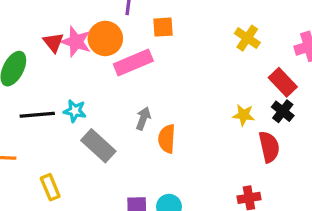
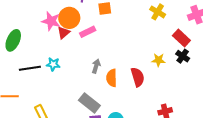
red triangle: (53, 42) -> (64, 33), moved, turned 32
pink rectangle: (133, 63) -> (88, 32), size x0.7
gray rectangle: (98, 146) -> (89, 103), moved
red semicircle: (269, 147) -> (138, 77), moved

